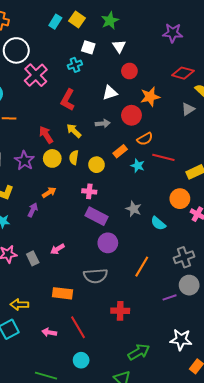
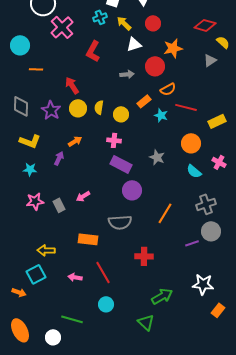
yellow arrow: (74, 131) -> (124, 23), moved
orange circle: (180, 199) -> (191, 143), moved
cyan semicircle: (158, 223) -> (194, 171), moved

